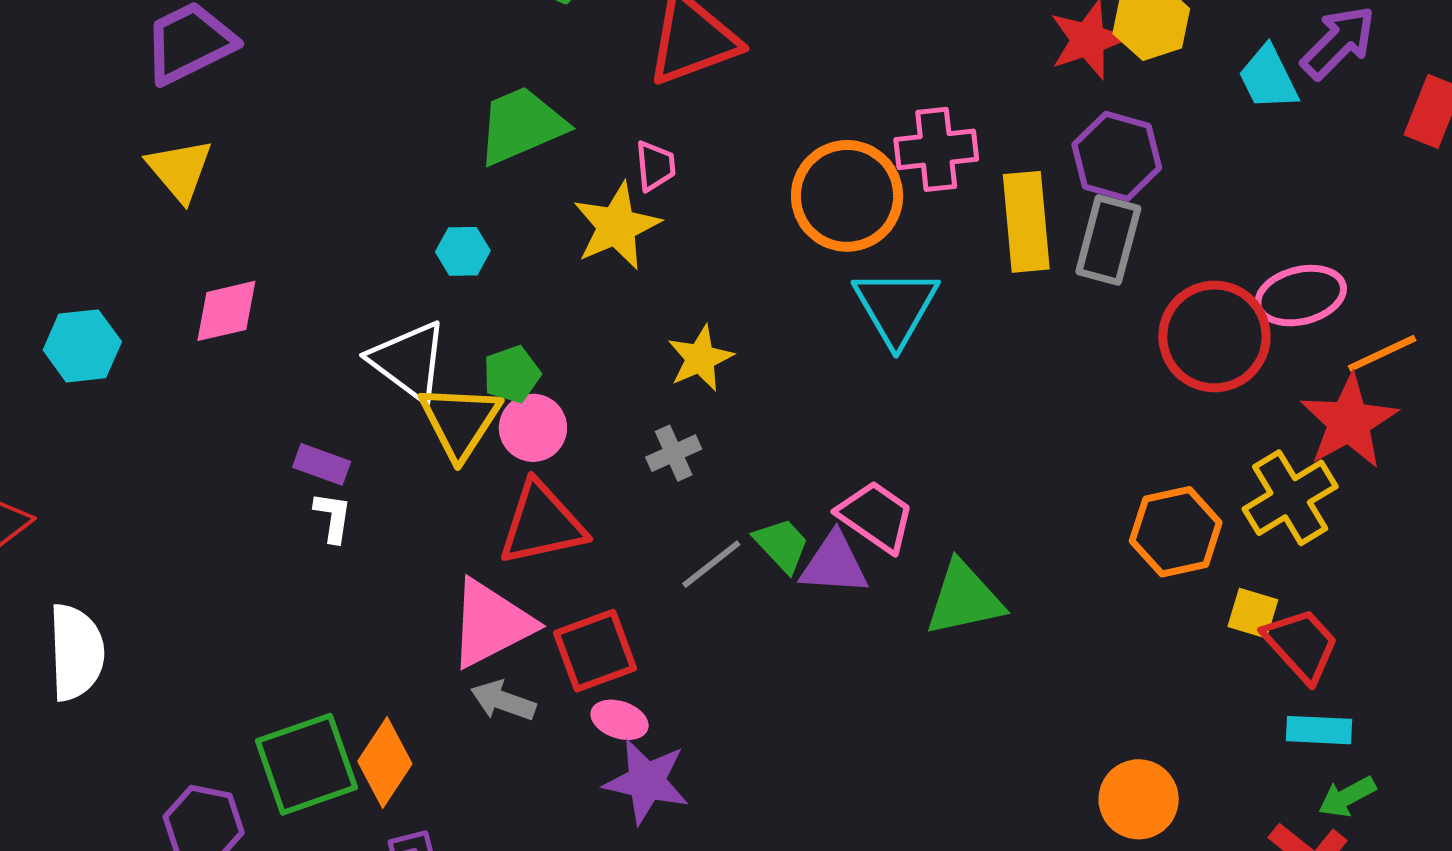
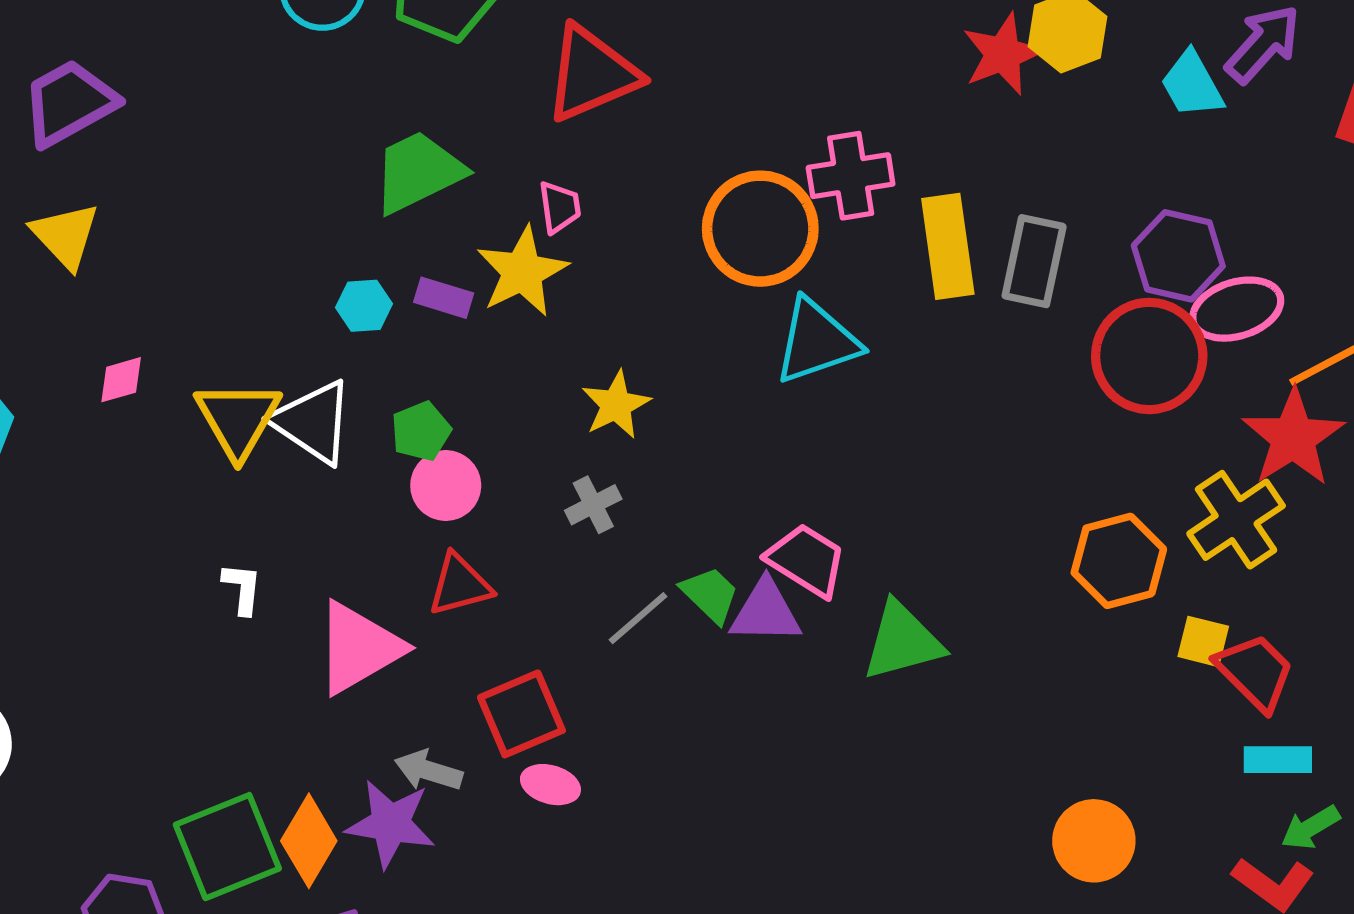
purple hexagon: (1117, 156) -> (1178, 256), moved
cyan triangle: (896, 307) -> (817, 341), turned 44
pink diamond: (226, 311) -> (121, 380), size x0.7
yellow triangle: (460, 421) -> (238, 419), moved
purple rectangle: (322, 464) -> (444, 298), moved
red triangle: (542, 524) -> (460, 585), size x0.7
pink triangle: (491, 624) -> (359, 648), moved
purple star: (646, 781) -> (391, 824), moved

